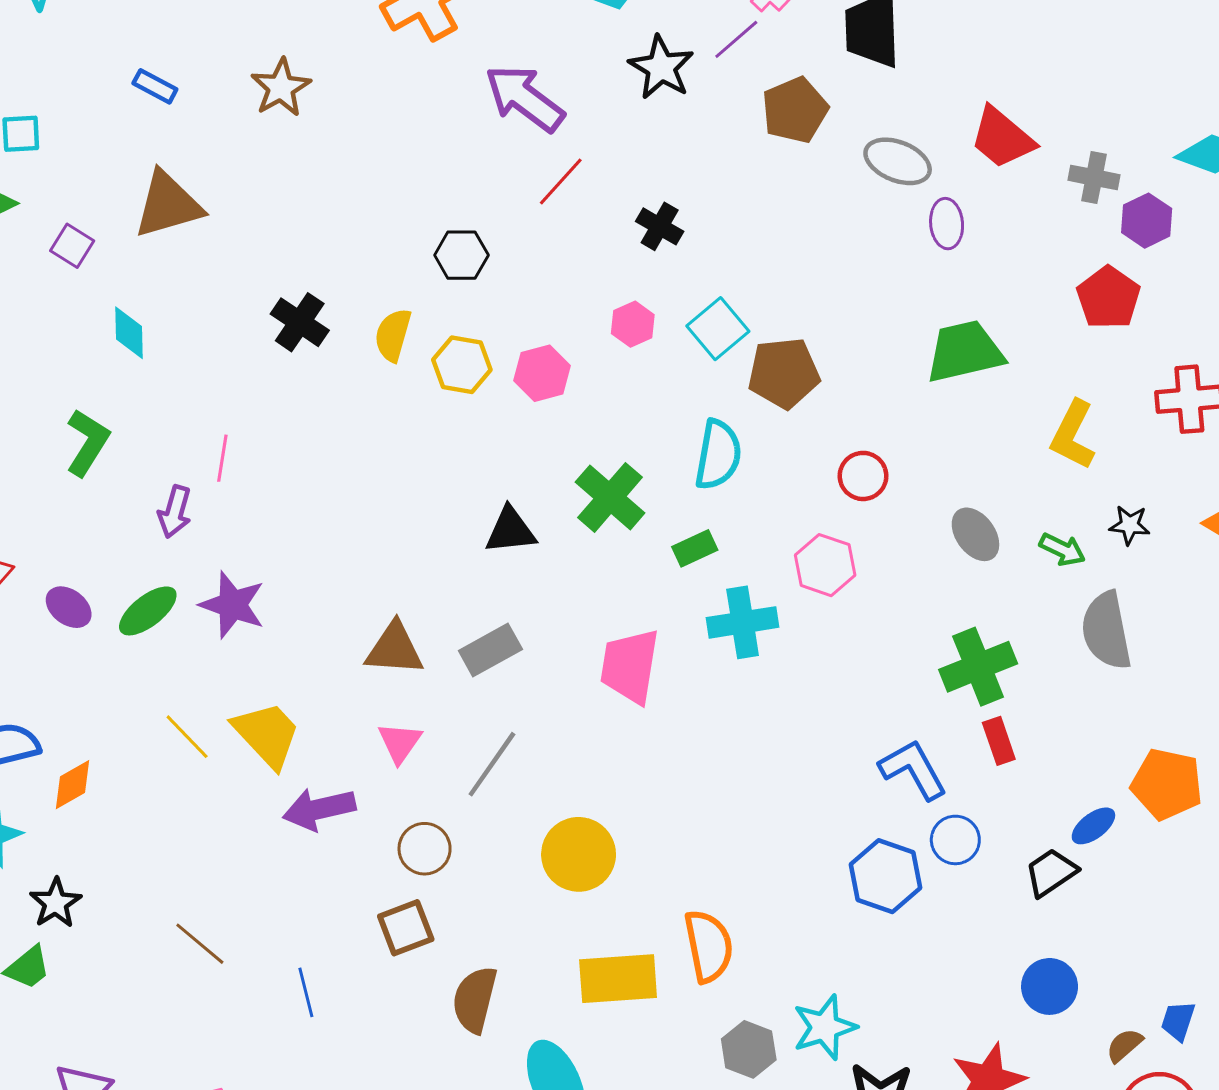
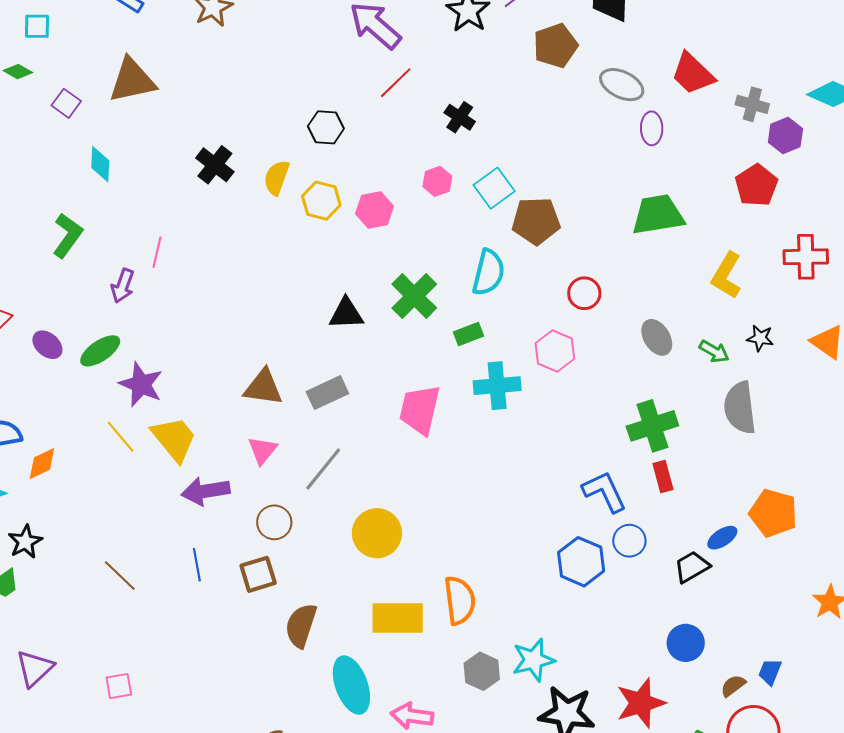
purple star: (232, 605) -> (141, 384), moved
blue line: (306, 992) -> (197, 565), moved

